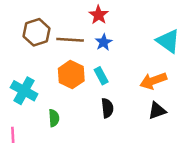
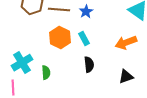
cyan cross: (24, 91) -> (22, 63), moved, turned 30
black triangle: (157, 111) -> (126, 77), moved

